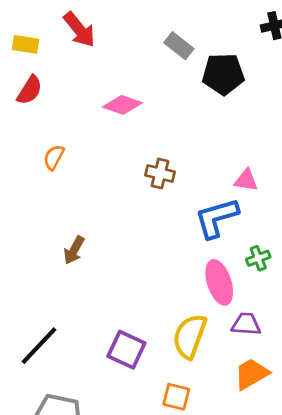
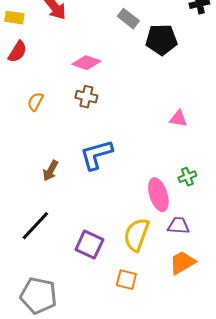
brown cross: (160, 173) -> (86, 97), moved
blue L-shape: (217, 218) -> (96, 155), moved
black line: (39, 346) -> (35, 226), moved

